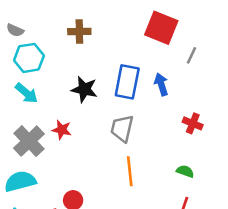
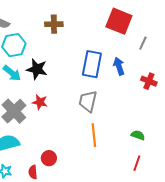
black star: (84, 89) -> (37, 69), moved
red cross: (193, 123) -> (149, 81), moved

